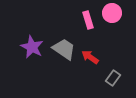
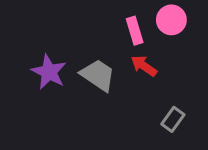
red arrow: (90, 57) -> (144, 66), moved

